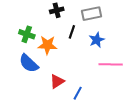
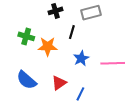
blue star: (97, 40) -> (81, 58), moved
blue semicircle: (29, 63) -> (27, 80), moved

